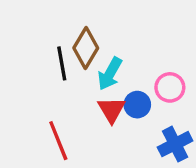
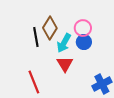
pink circle: (170, 87) -> (83, 28), moved
blue circle: (137, 105) -> (84, 42), moved

